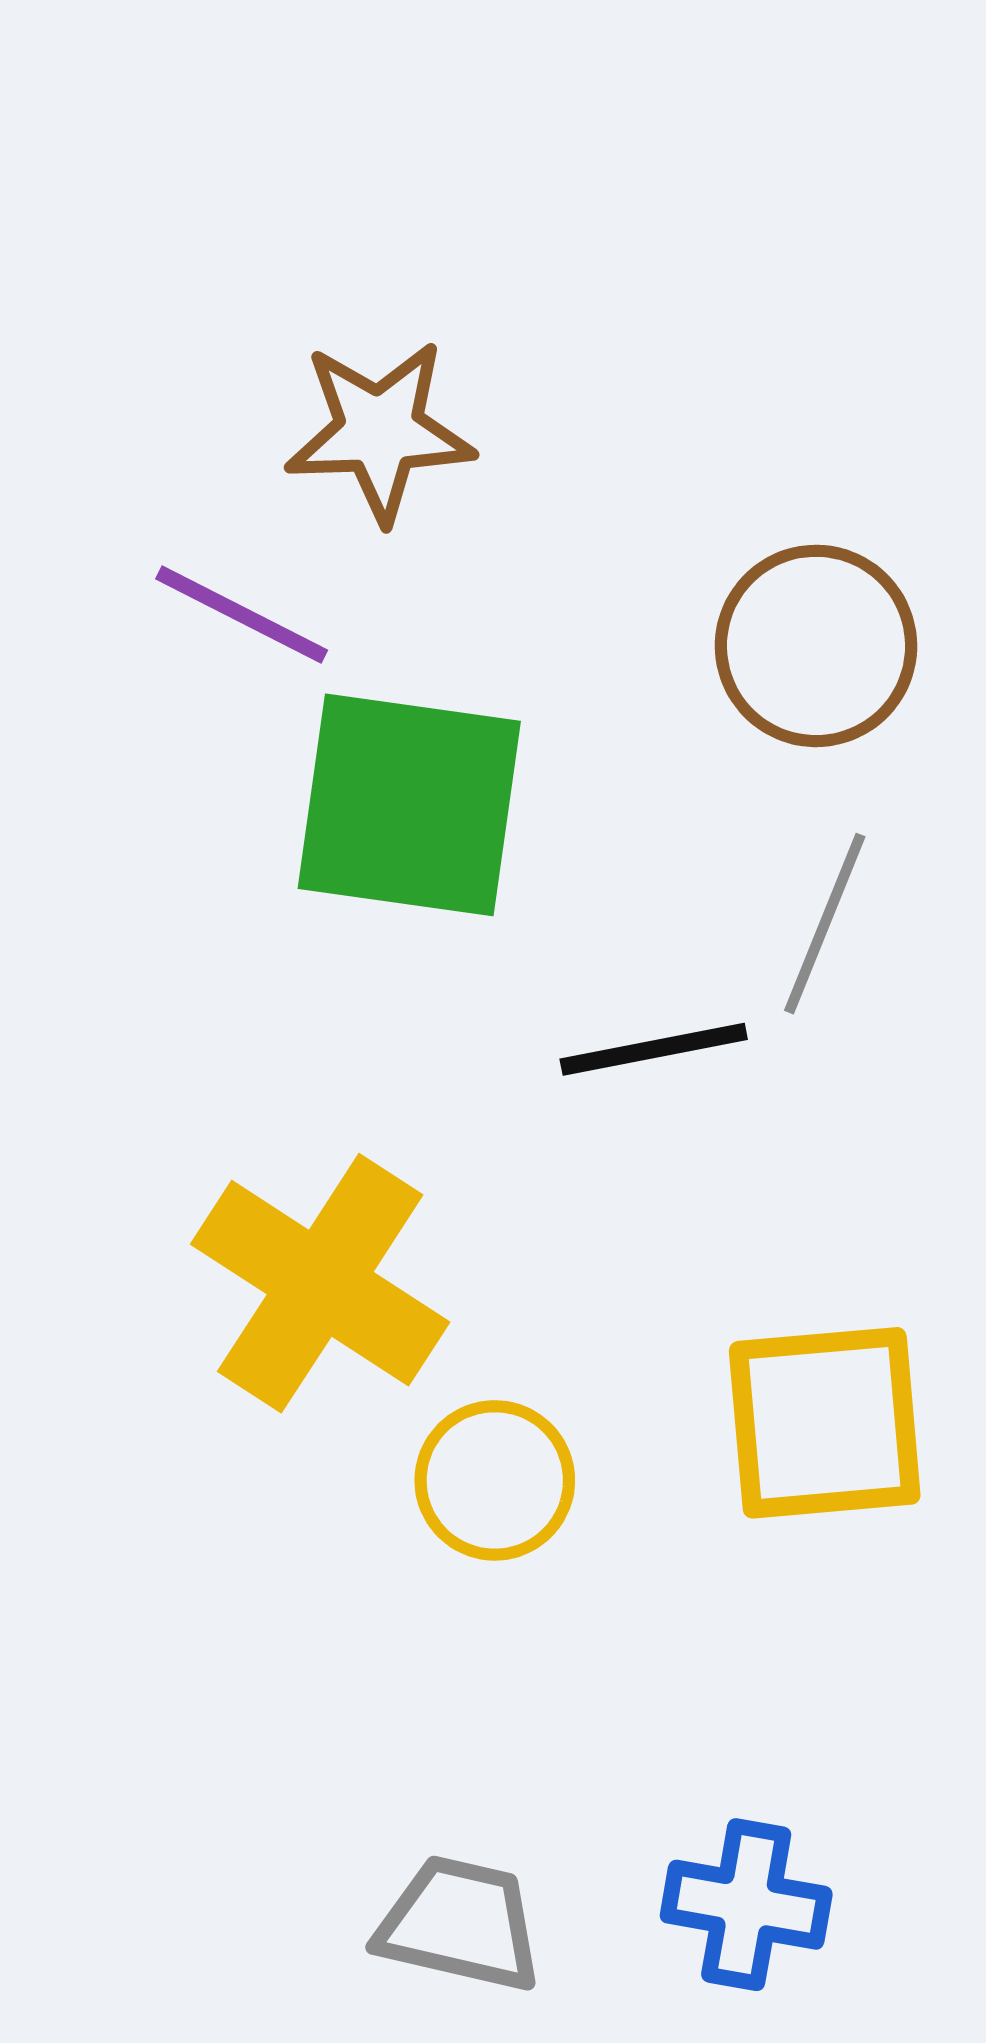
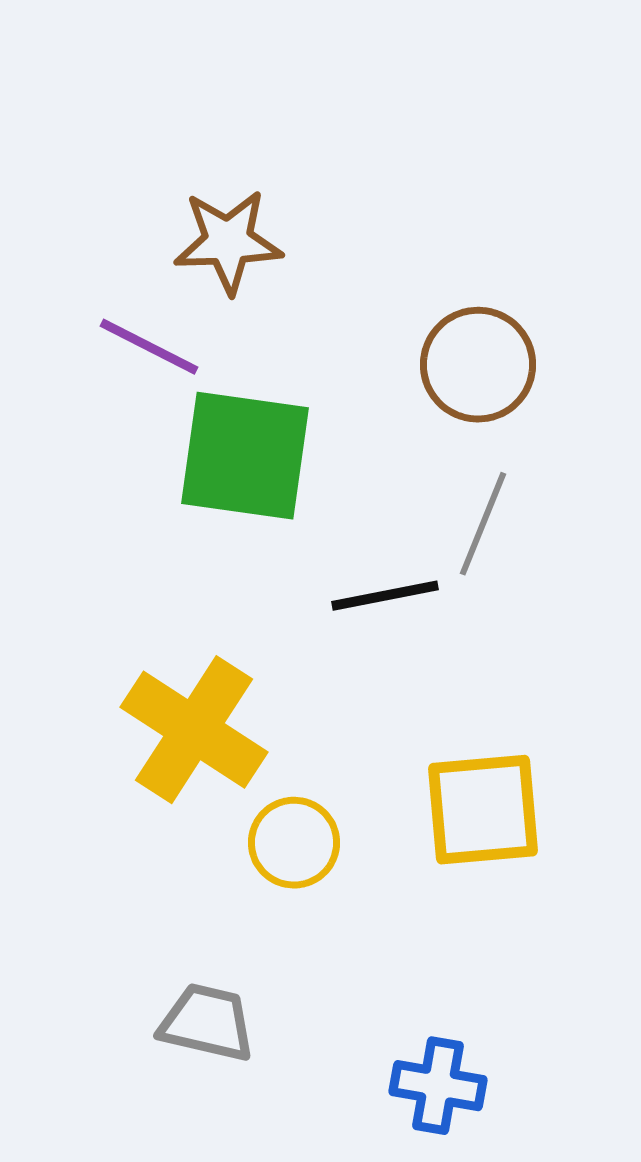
gray trapezoid: (460, 1924) -> (207, 1023), moved

